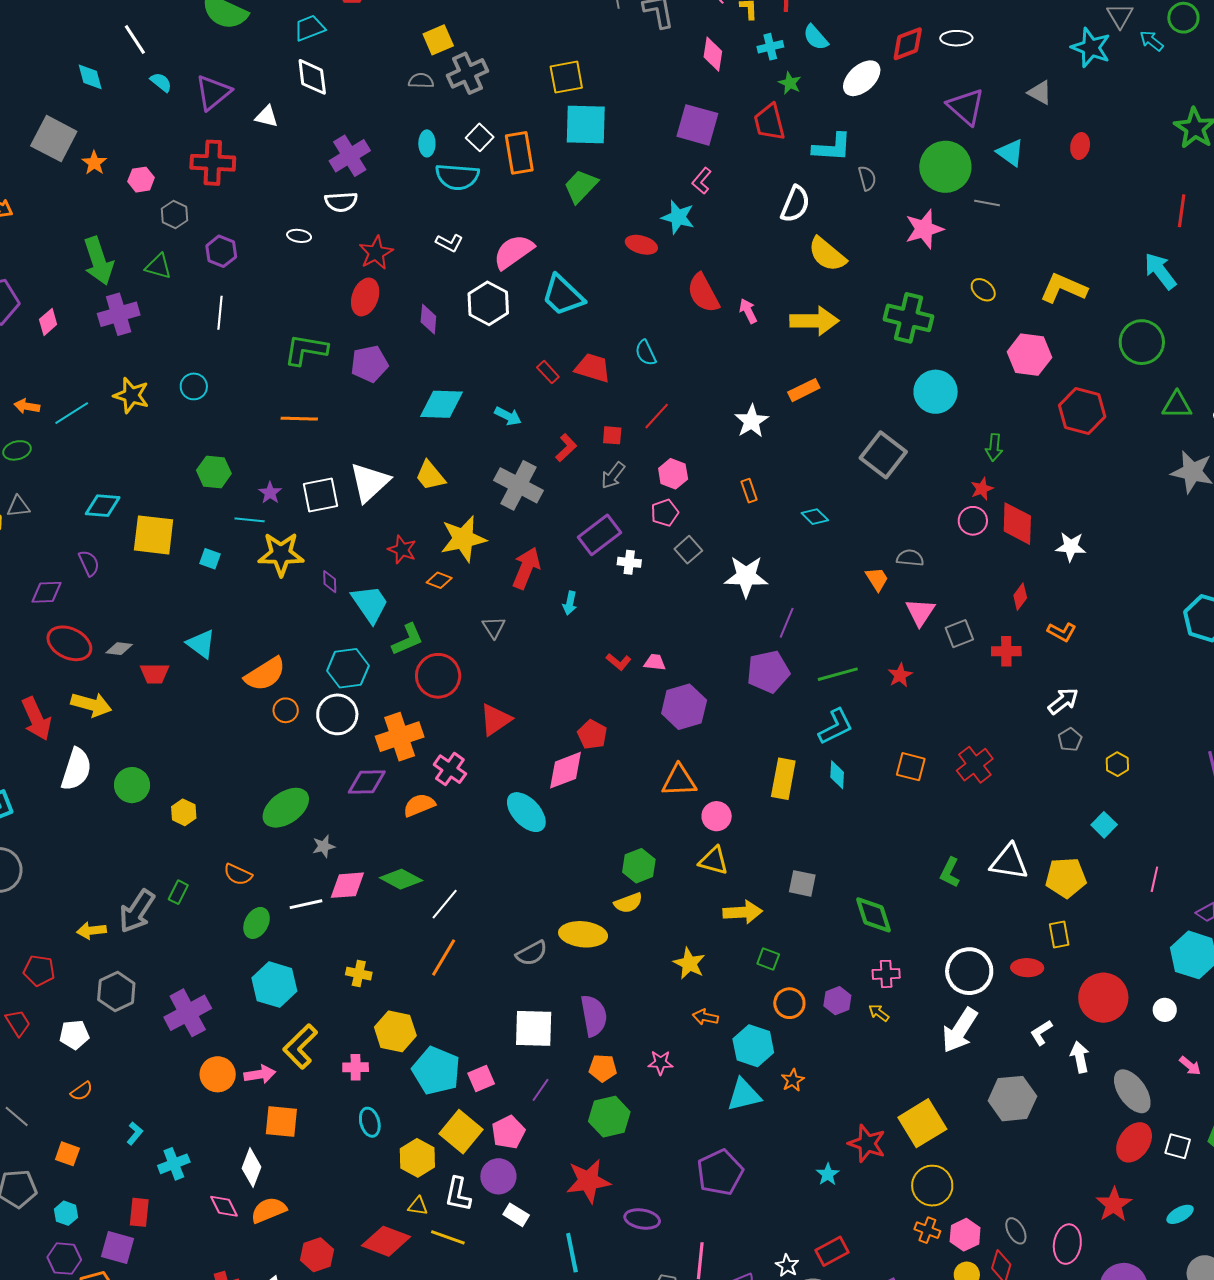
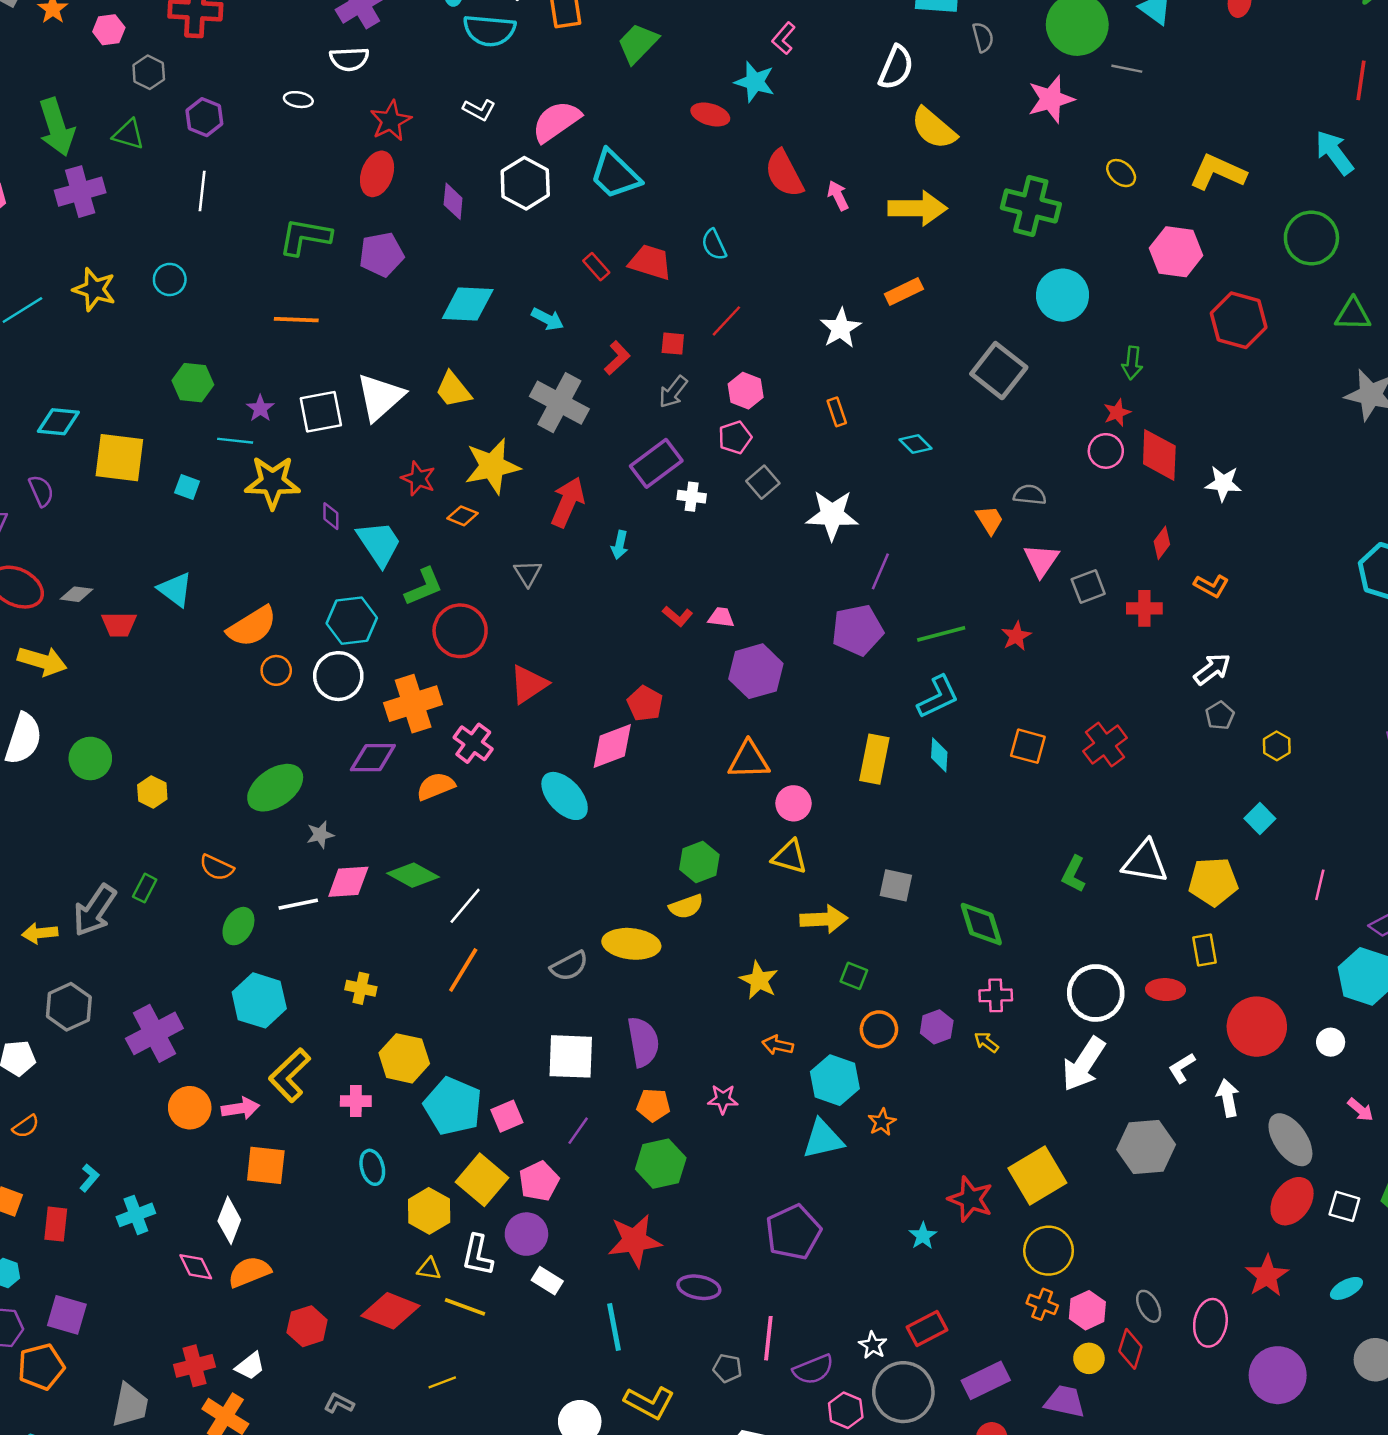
red rectangle: (139, 1212) -> (56, 1224), moved

